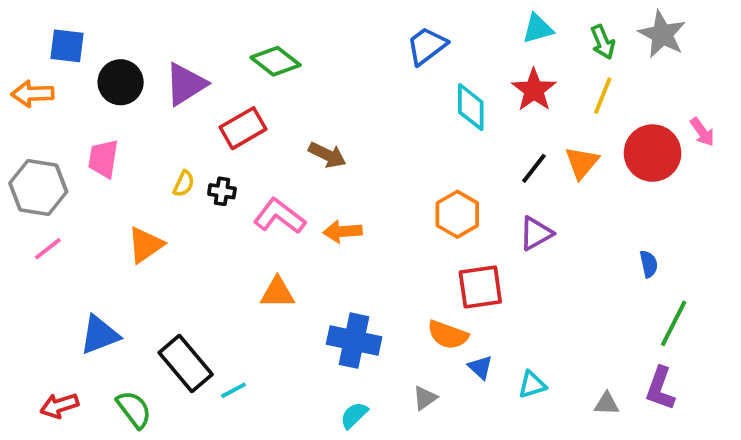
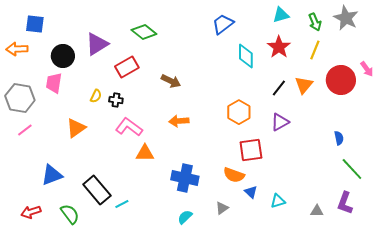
black circle: (121, 82) -> (63, 56), moved
pink L-shape: (279, 216) -> (129, 127), moved
green line: (674, 323) -> (352, 169), turned -70

